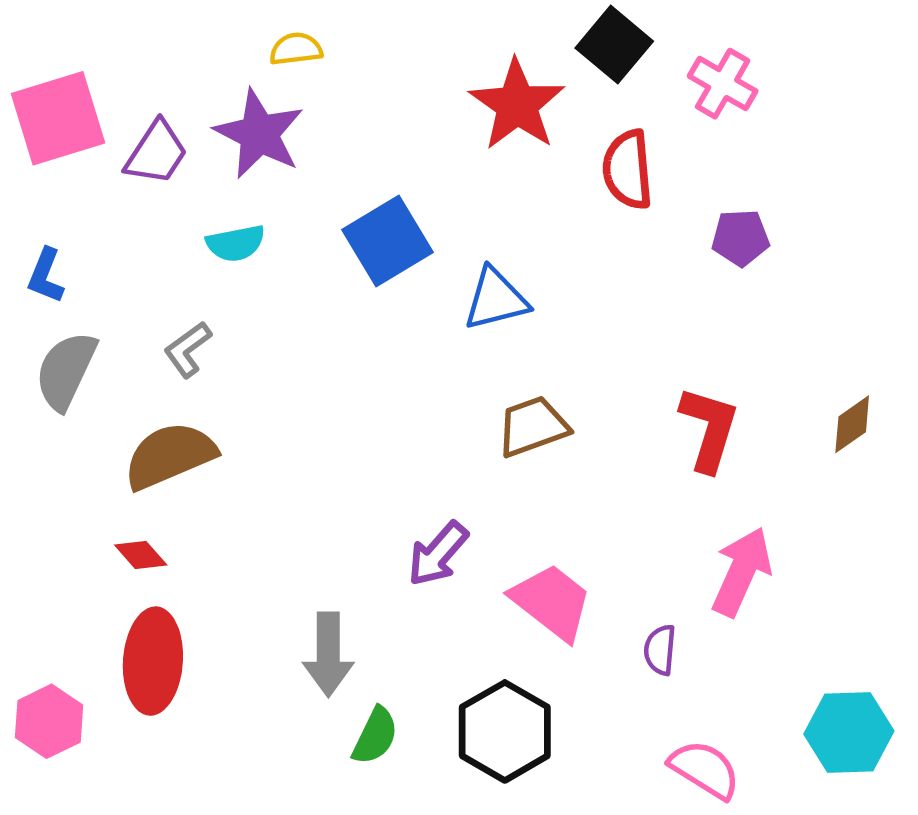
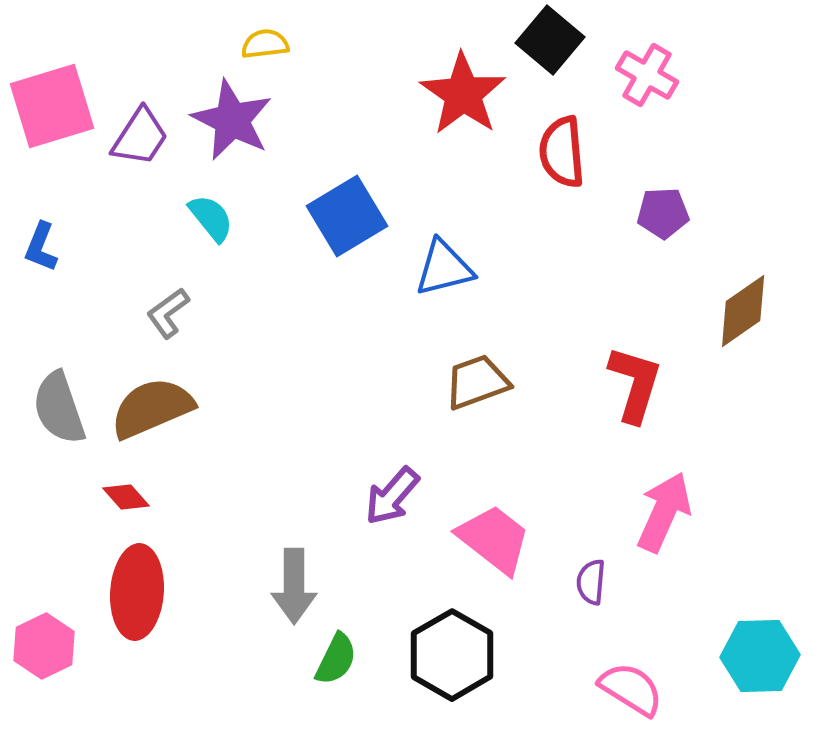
cyan semicircle: (236, 243) -> (211, 218), turned -118
gray semicircle: (66, 371) -> (59, 408), moved, turned -44
brown diamond: (852, 424) -> (743, 311), moved, size x1.4

